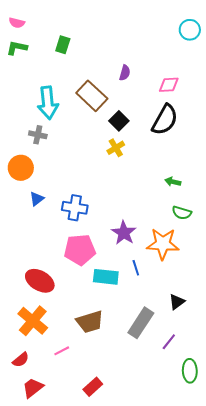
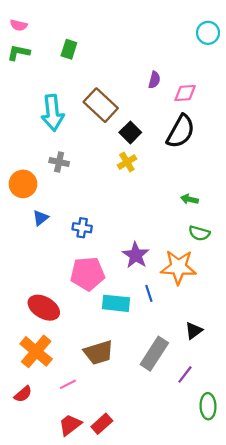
purple semicircle: (125, 73) -> (154, 80), moved
gray cross: (38, 135) -> (59, 162), moved
blue cross: (75, 208) -> (82, 228), size x0.7
red trapezoid: (33, 388) -> (70, 425), moved

